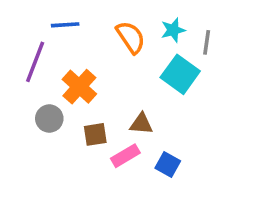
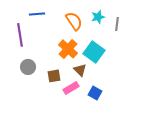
purple line: (35, 62) -> (20, 35), turned -30
cyan square: (180, 74) -> (94, 52), moved
orange cross: (79, 87) -> (68, 49), moved
brown triangle: (141, 124) -> (80, 70), turned 40

